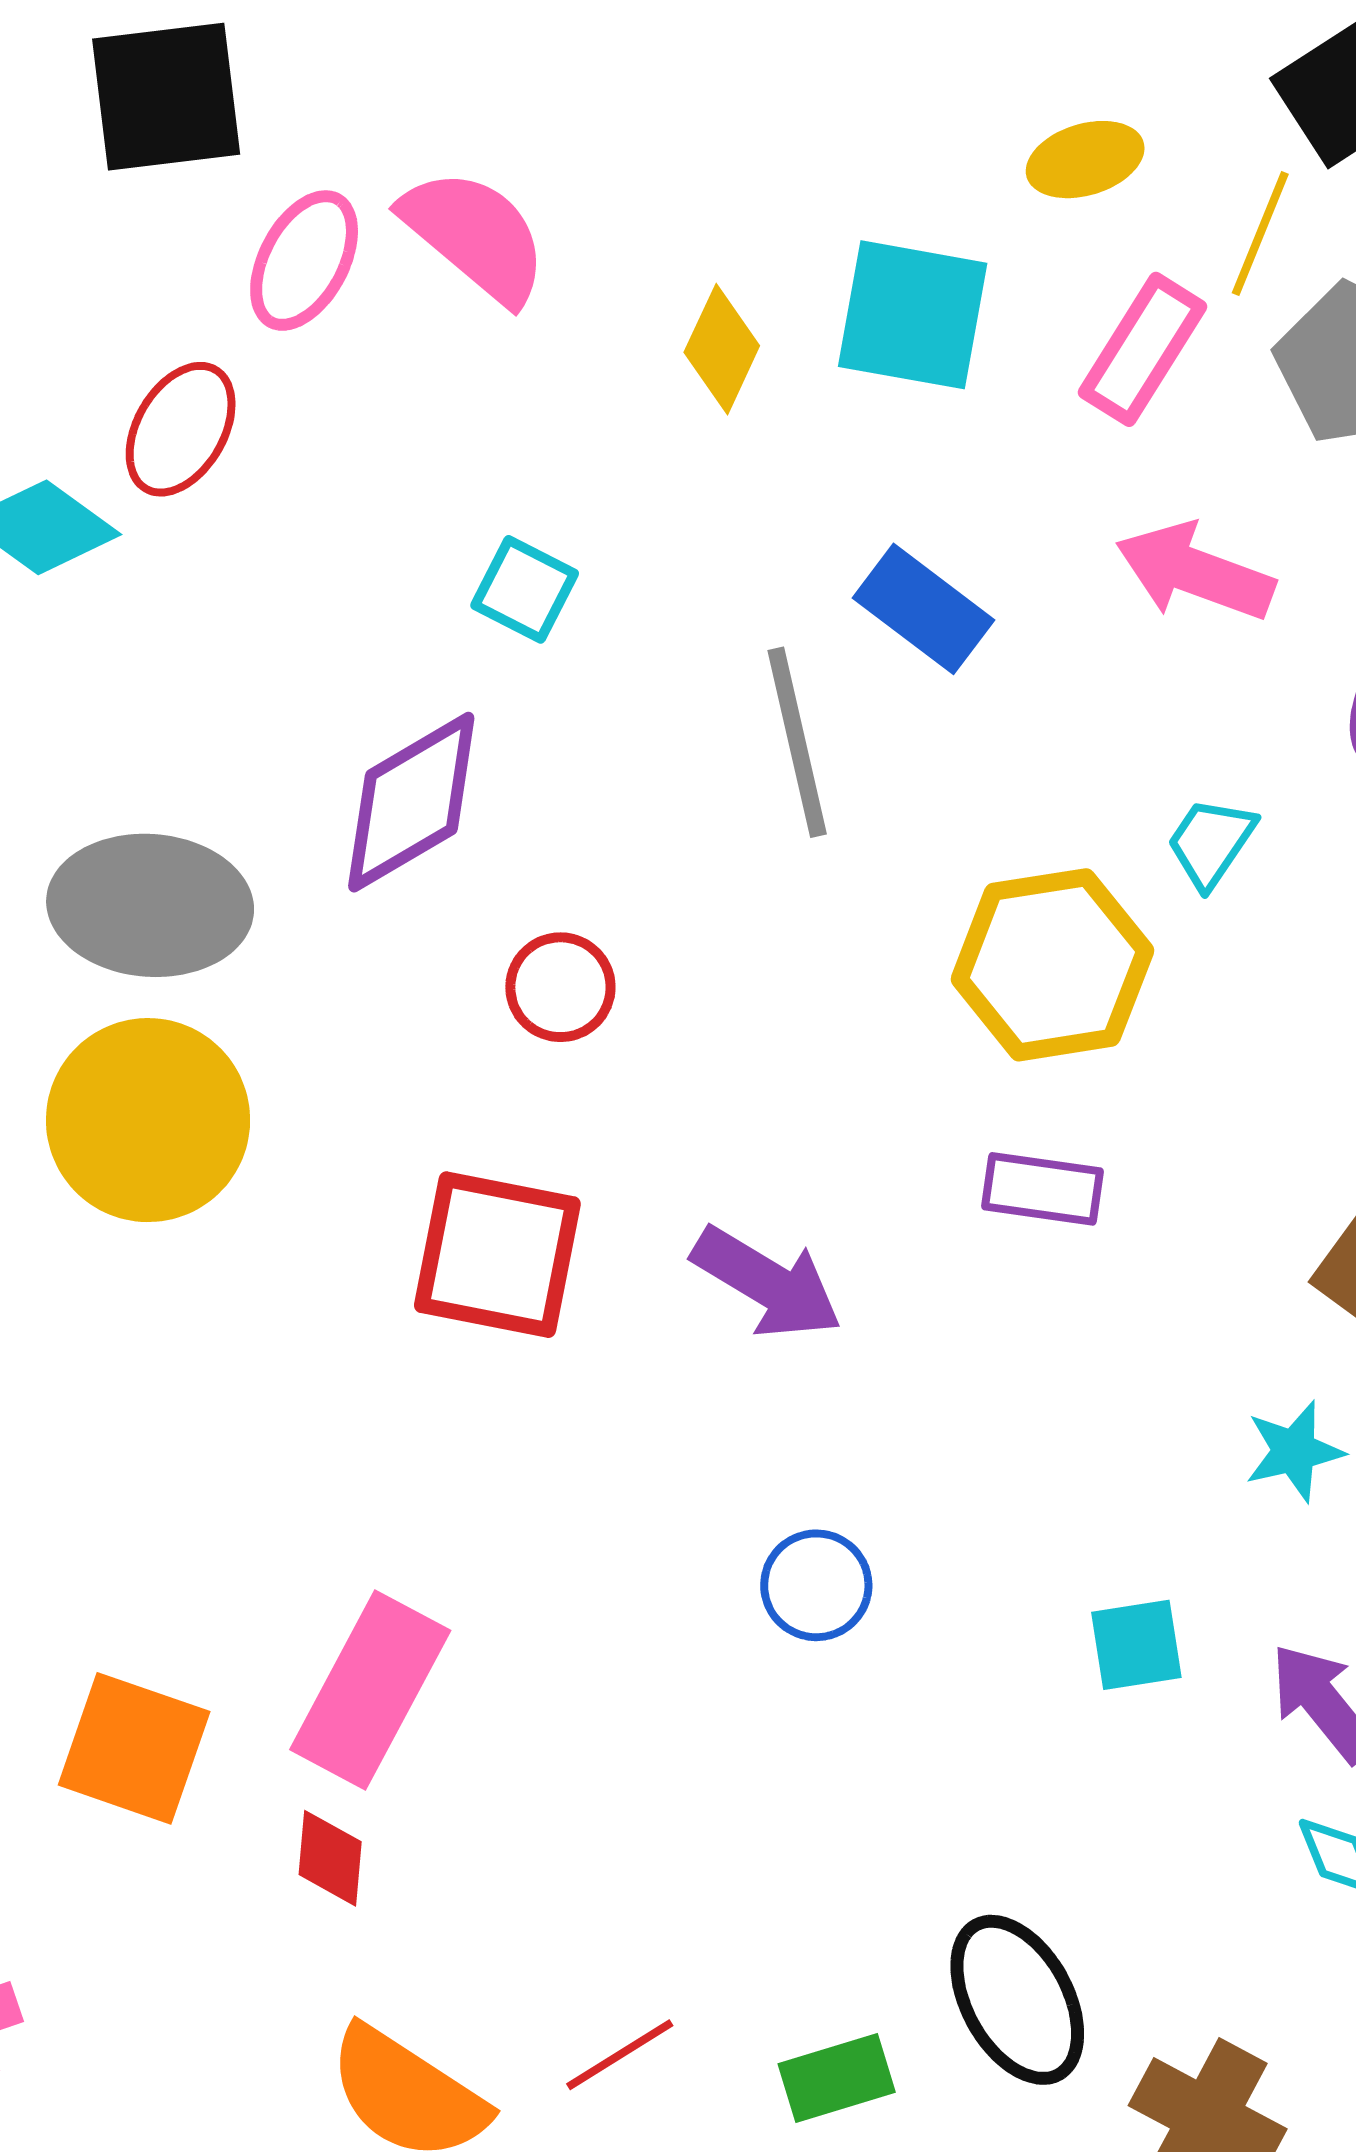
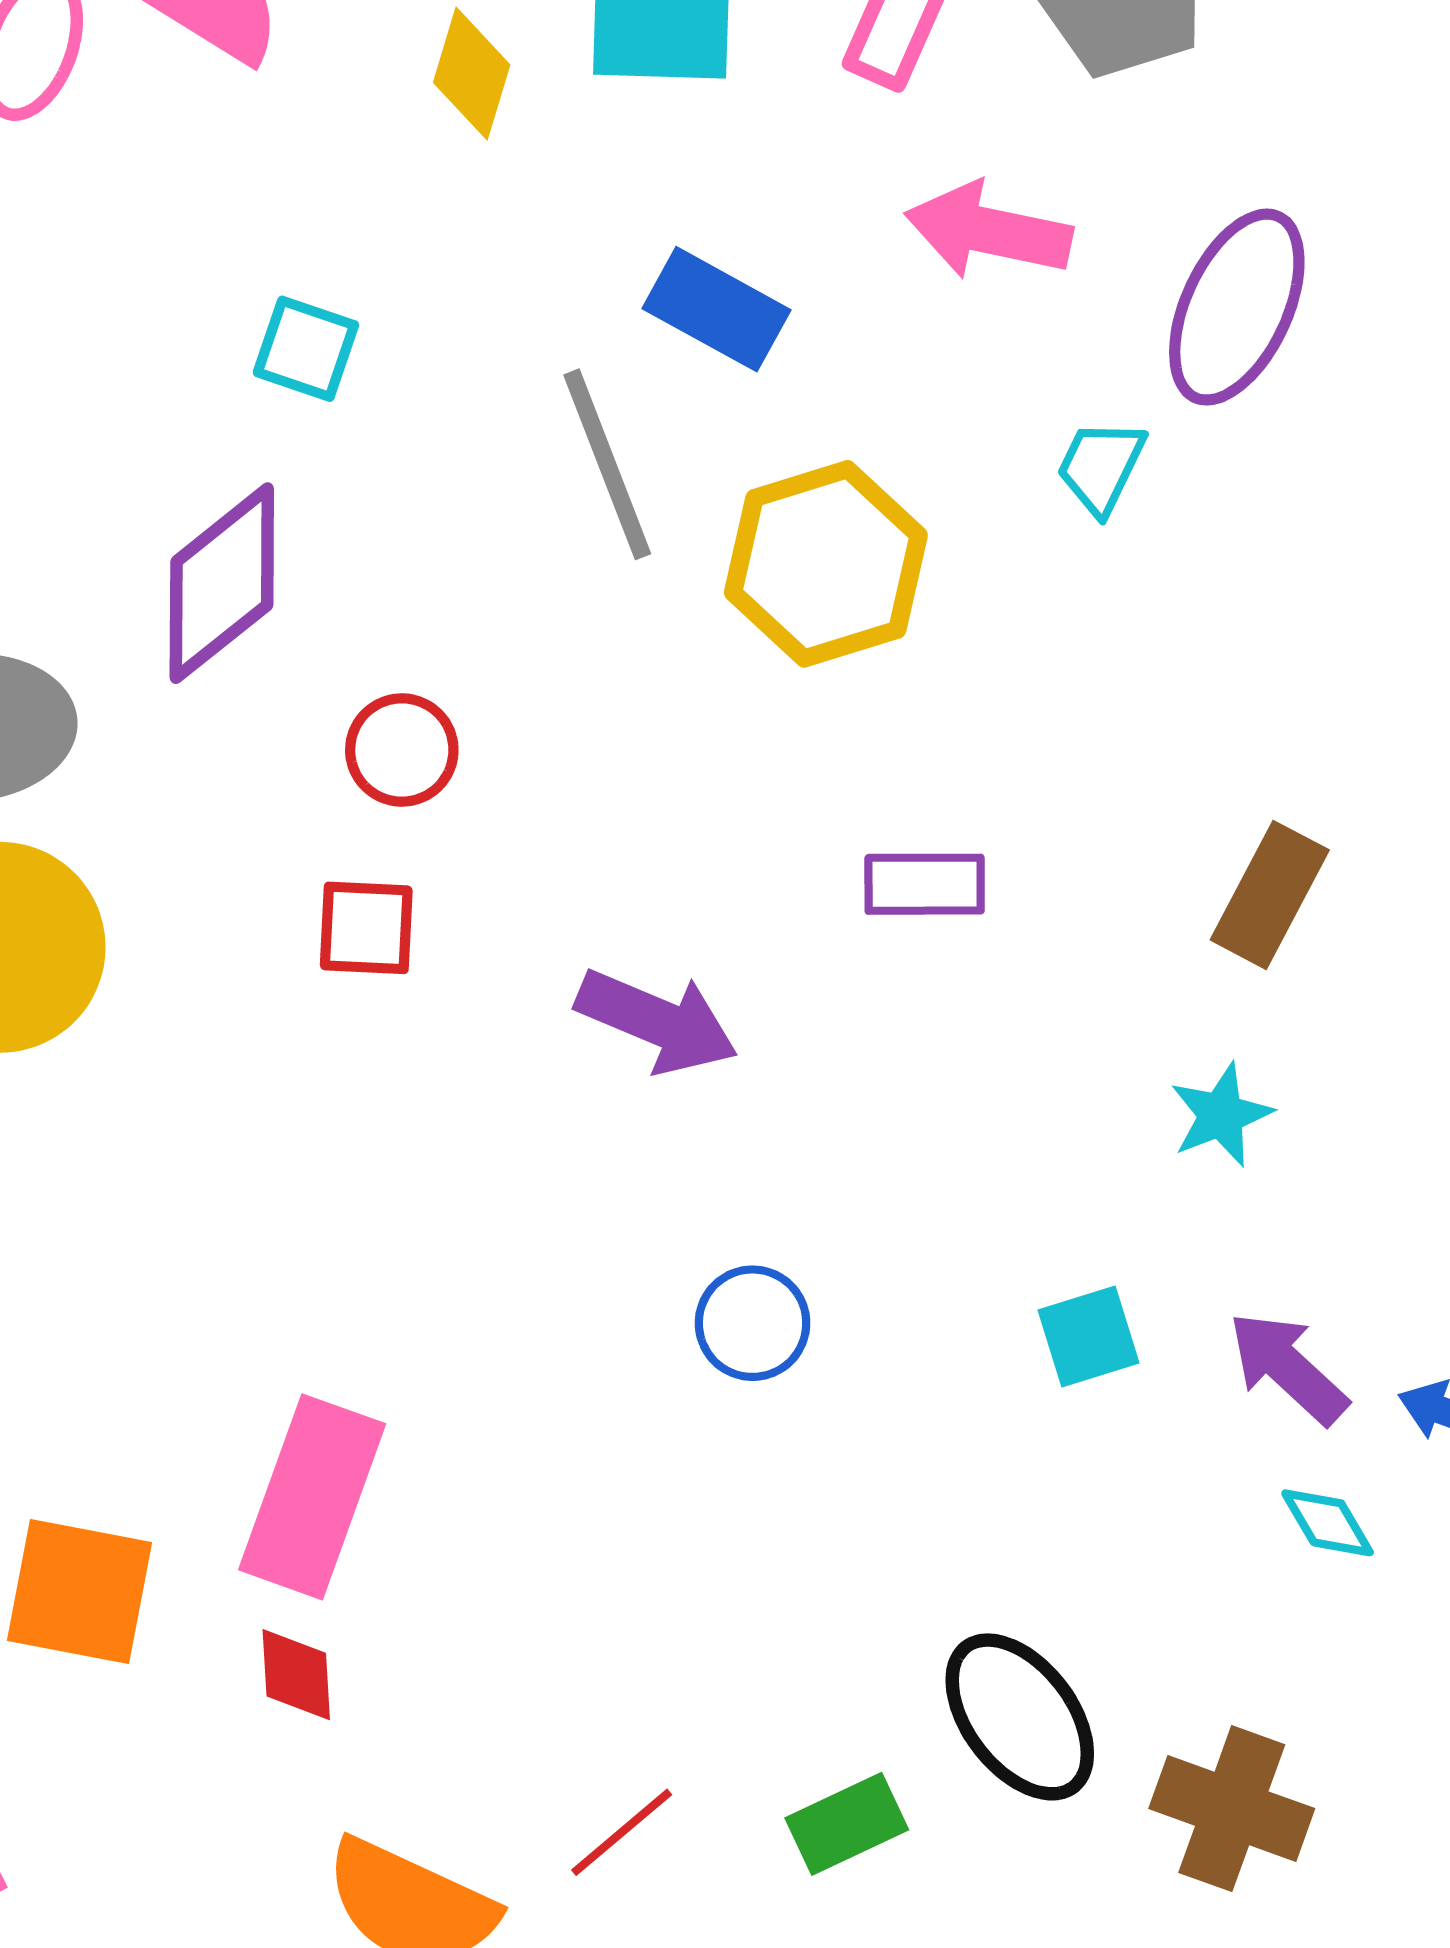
cyan trapezoid: (1211, 842) -> (1101, 467), moved
yellow hexagon: (1052, 965) -> (826, 564), moved
red square: (497, 1255) -> (366, 928), moved, size x0.6

